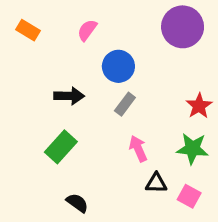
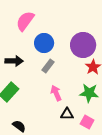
purple circle: (183, 27) -> (83, 45), moved
pink semicircle: (87, 30) -> (25, 21), size x1.5

